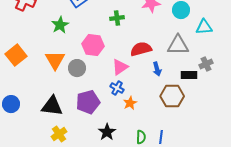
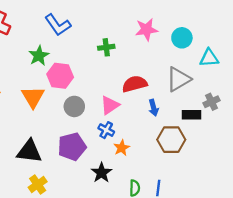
pink hexagon: (93, 45) -> (60, 76), moved
gray triangle: (178, 45) -> (178, 79), turned -30
gray circle: (77, 68) -> (74, 106), moved
black star: (107, 132) -> (102, 173), moved

